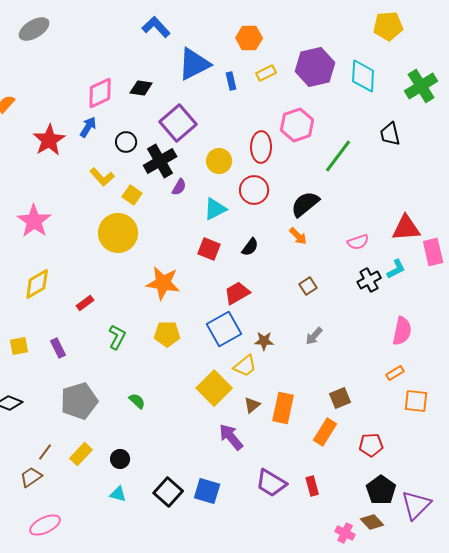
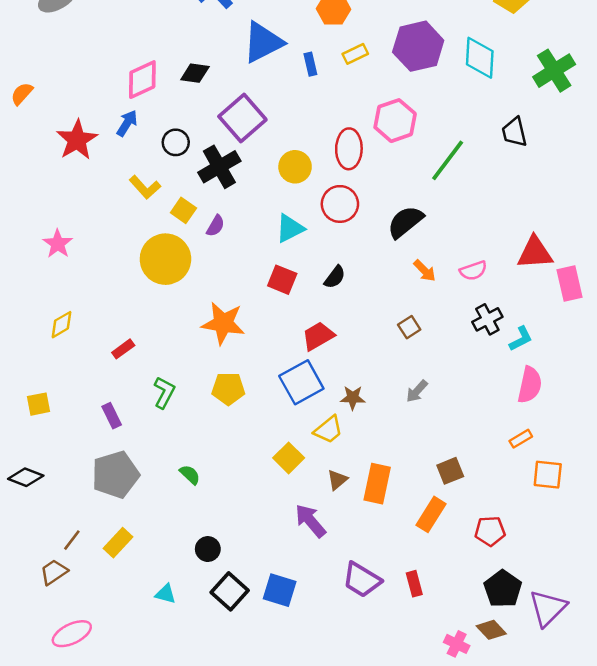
purple semicircle: (179, 187) -> (215, 226), moved
pink star: (34, 221) -> (58, 244), size x0.7
orange arrow: (298, 236) -> (425, 271), moved
cyan L-shape: (396, 269) -> (521, 339), moved
yellow diamond: (37, 284) -> (62, 325), size x0.7
purple rectangle: (58, 348) -> (112, 416), moved
yellow square: (214, 388) -> (289, 458), size x0.7
black circle: (120, 459) -> (208, 549), moved

